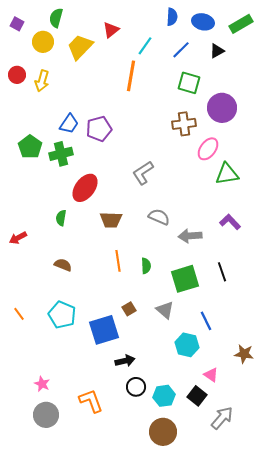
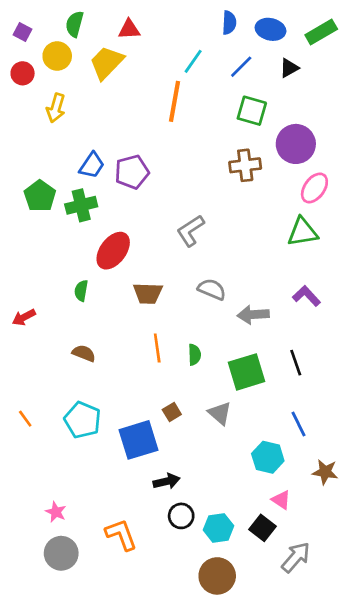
red triangle: (111, 30) -> (129, 29), moved, turned 36
red circle: (17, 75) -> (23, 73), moved
pink ellipse: (208, 149) -> (314, 188), moved
blue line: (206, 321) -> (298, 424), moved
cyan hexagon: (187, 345) -> (268, 457), moved

